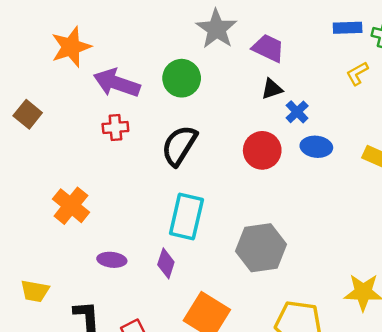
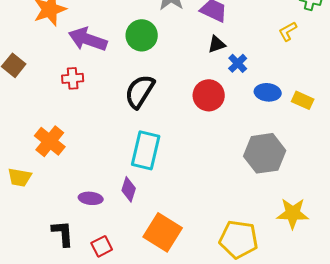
red cross: (115, 127) -> (73, 78), moved
blue ellipse: (316, 147) -> (268, 92), moved
gray hexagon: (261, 248) -> (265, 153), moved
purple ellipse: (112, 260) -> (91, 198), moved
yellow trapezoid: (35, 291) -> (20, 177), moved

